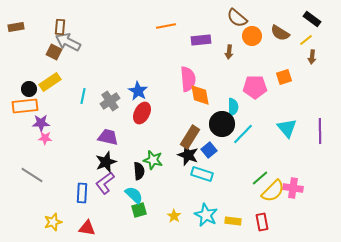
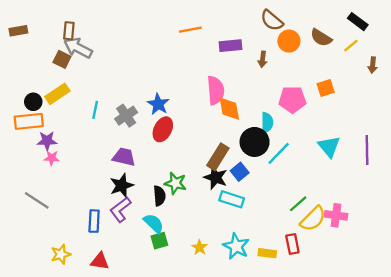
brown arrow: (312, 57) -> (373, 65), moved
red rectangle: (262, 222) -> (292, 244), moved

